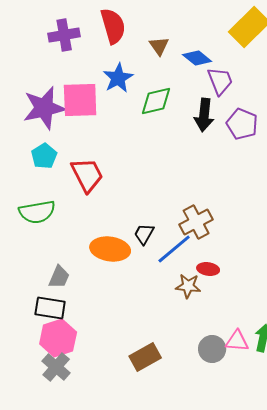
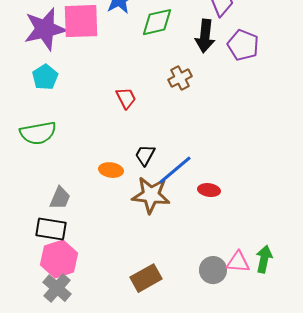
red trapezoid: (87, 175) -> (126, 98), moved, size x0.6
brown cross: (196, 222) -> (180, 78), moved, size x0.7
orange ellipse: (110, 249) -> (111, 170), size x0.6
brown star: (188, 286) -> (151, 195), moved, size x1.5

